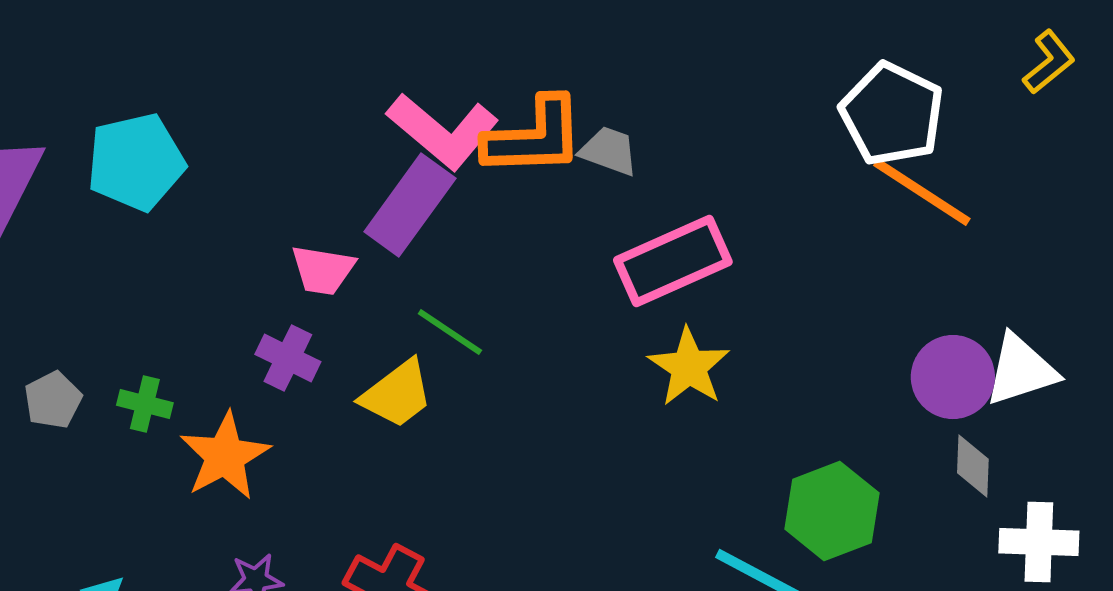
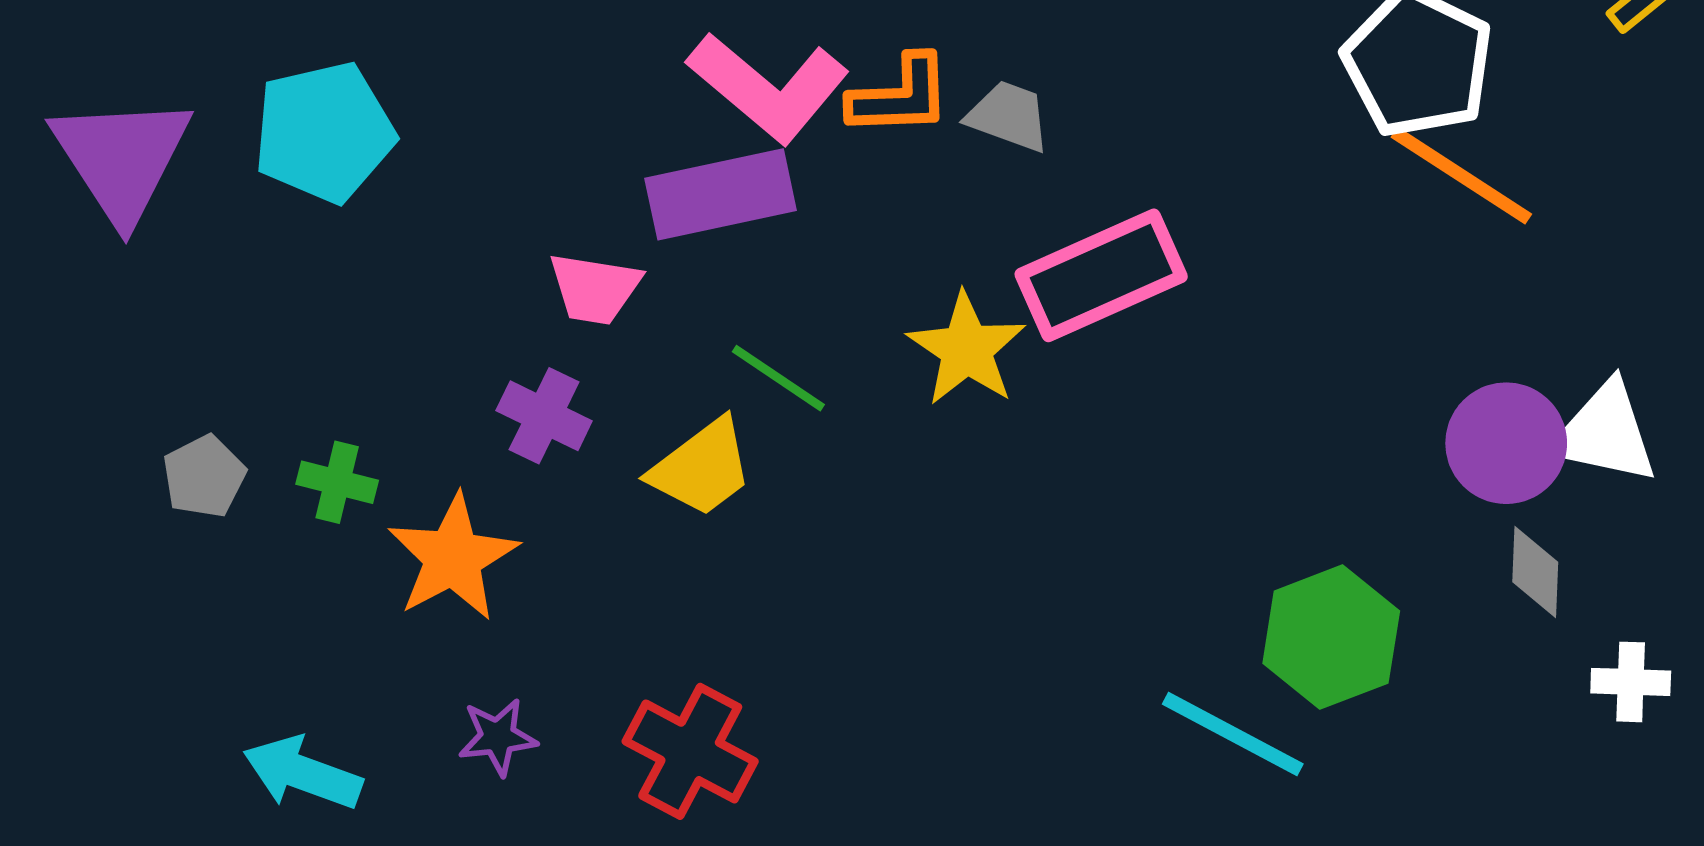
orange L-shape: (534, 137) -> (900, 96), size x0.7
purple rectangle: (410, 205) -> (721, 194), turned 42
yellow star: (689, 367) -> (967, 349), moved
white triangle: (1021, 370) -> (1605, 433), turned 30
white cross: (1039, 542) -> (1631, 682), size x0.7

